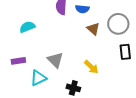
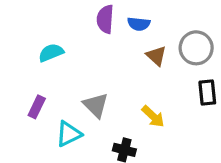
purple rectangle: (18, 61) -> (37, 107), turned -56

